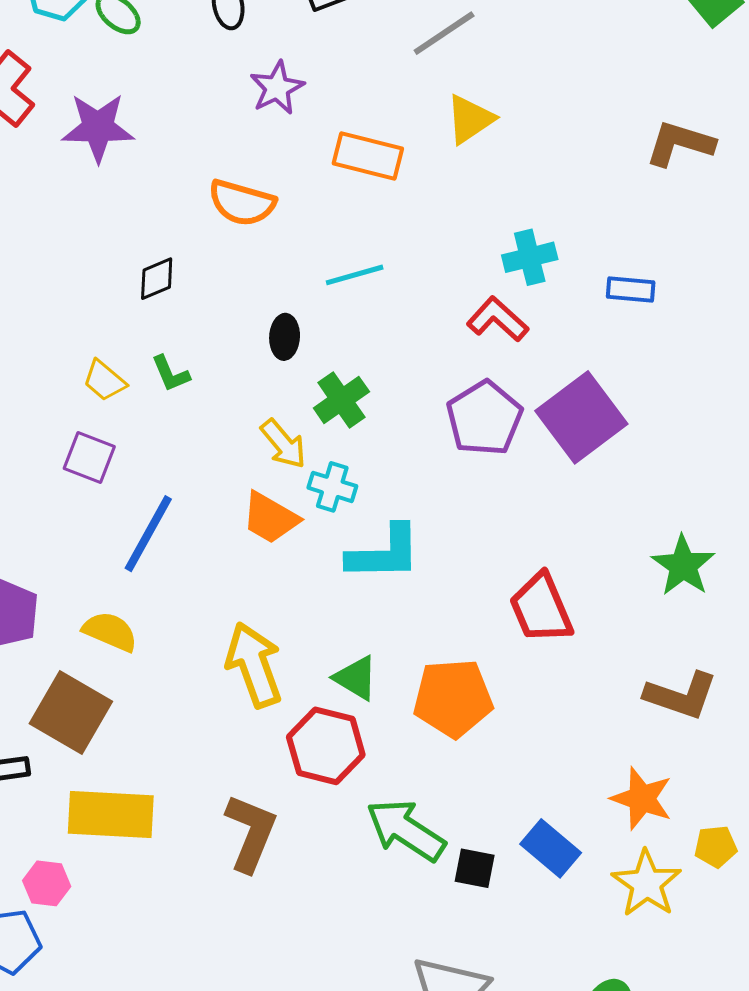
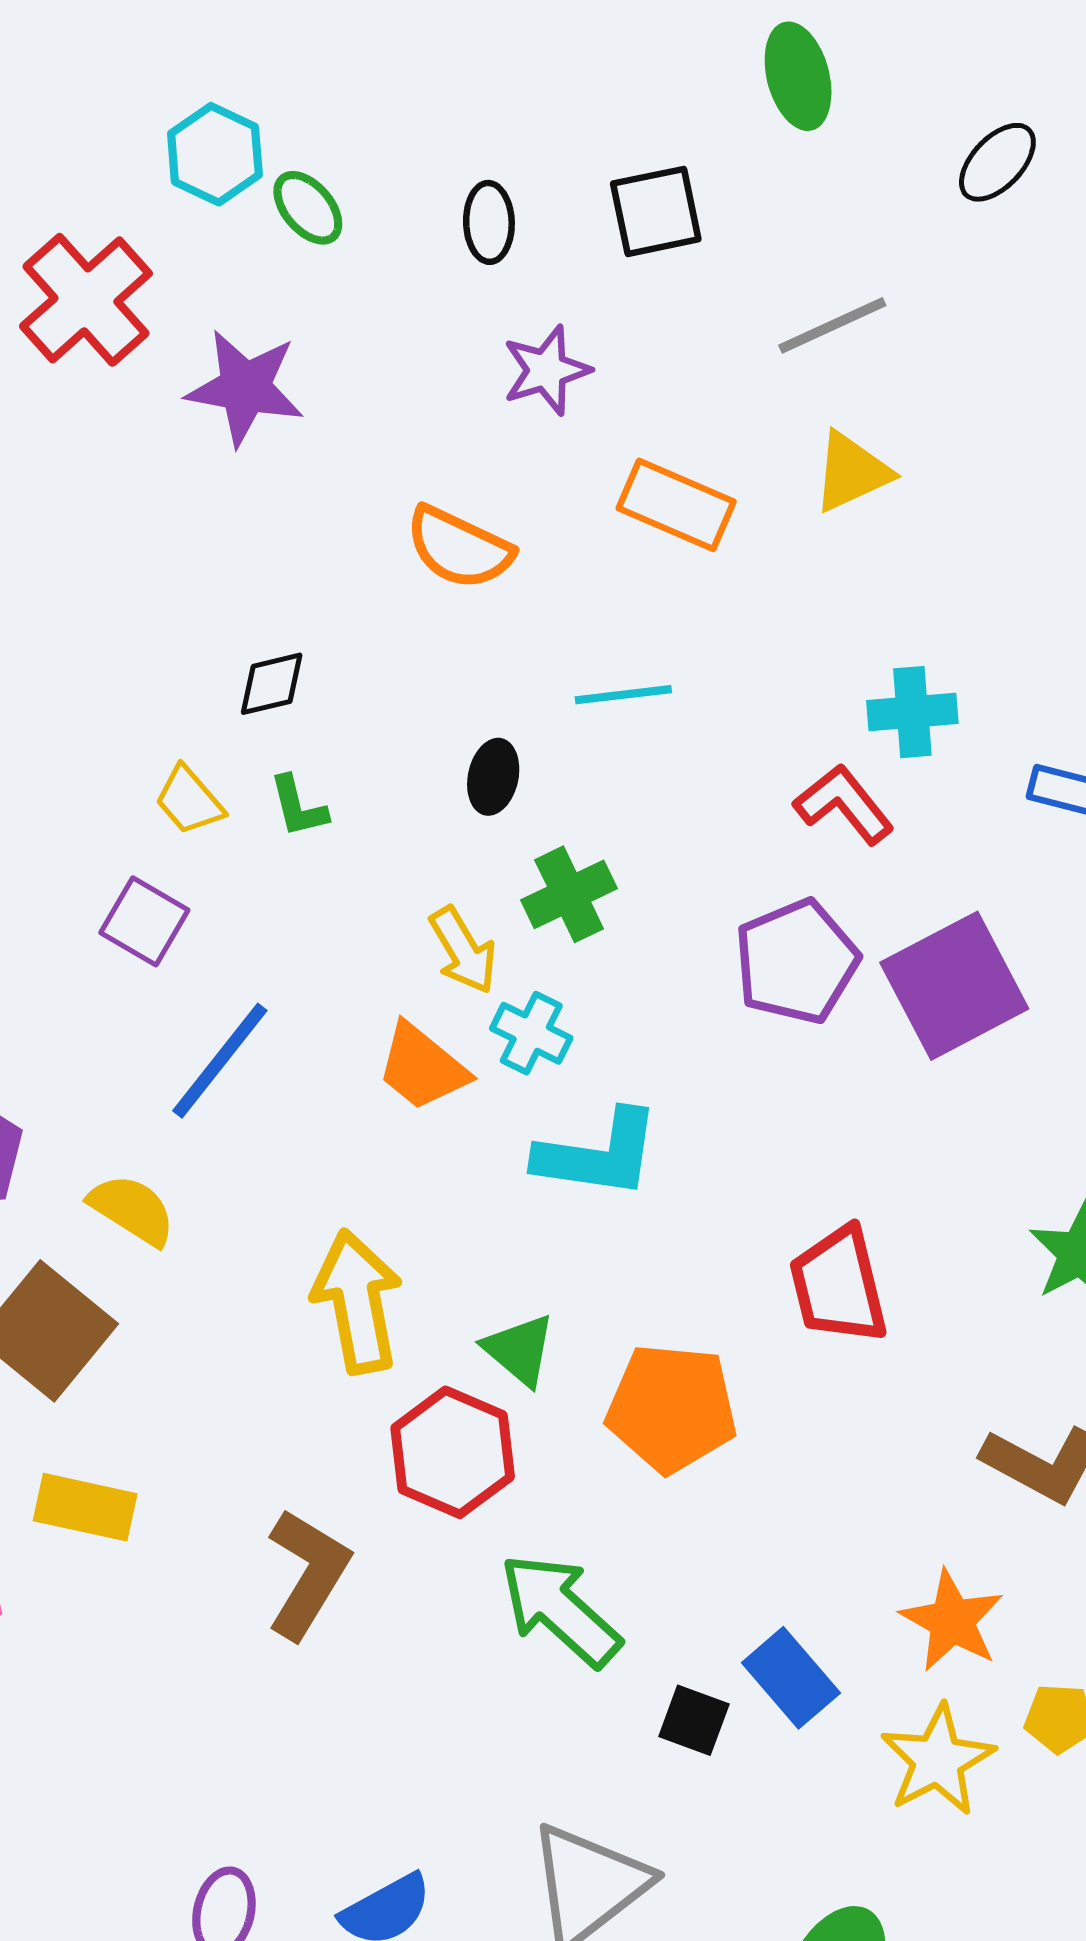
black diamond: (157, 279) -> (272, 684), moved
yellow rectangle: (111, 815) -> (85, 1507), size x0.7
black square: (475, 868) -> (694, 1720), moved

